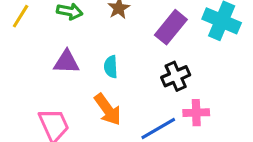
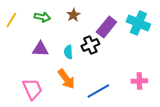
black cross: (176, 76) -> (90, 45), moved
pink cross: (196, 113) -> (139, 81), moved

